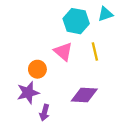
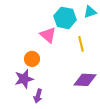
pink triangle: (63, 52) -> (48, 35), moved
purple diamond: (84, 95) -> (85, 80), moved

